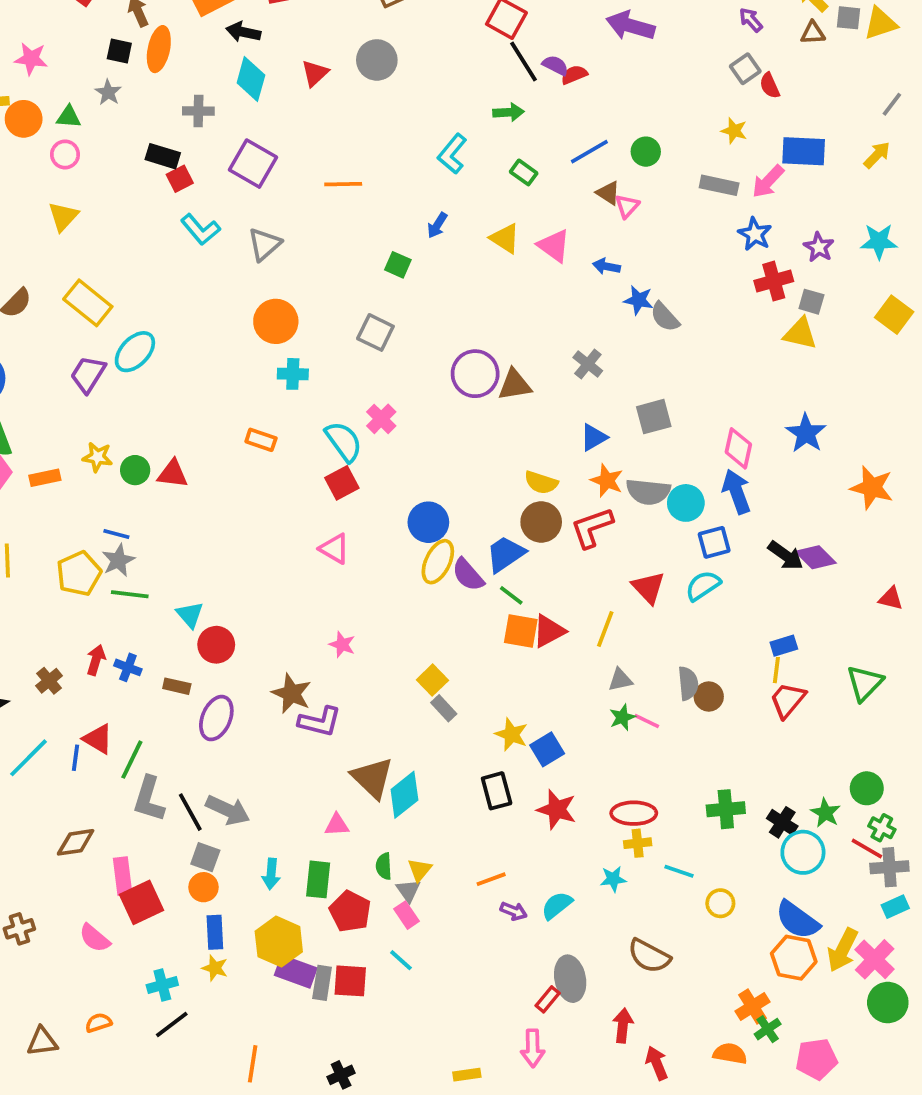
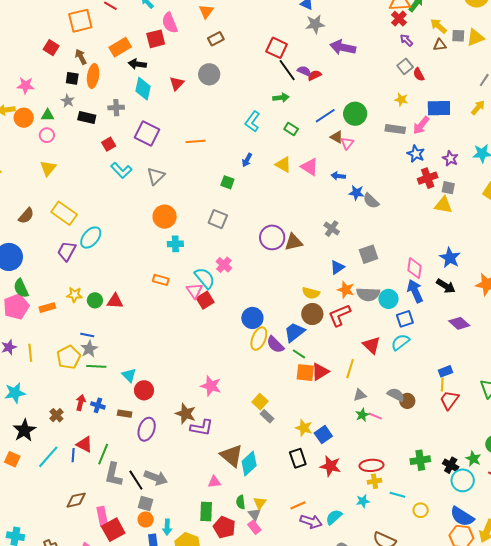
green circle: (646, 152) -> (355, 114), size x1.5
black rectangle: (163, 156) -> (87, 118), moved
pink triangle: (334, 549) -> (195, 291), moved, turned 30
black arrow: (786, 555) -> (446, 286), moved
pink star: (342, 645) -> (211, 386), size x1.5
gray semicircle: (688, 683) -> (396, 395), turned -54
cyan arrow: (271, 874) -> (167, 527), moved
purple arrow: (514, 911) -> (311, 522), size x1.5

